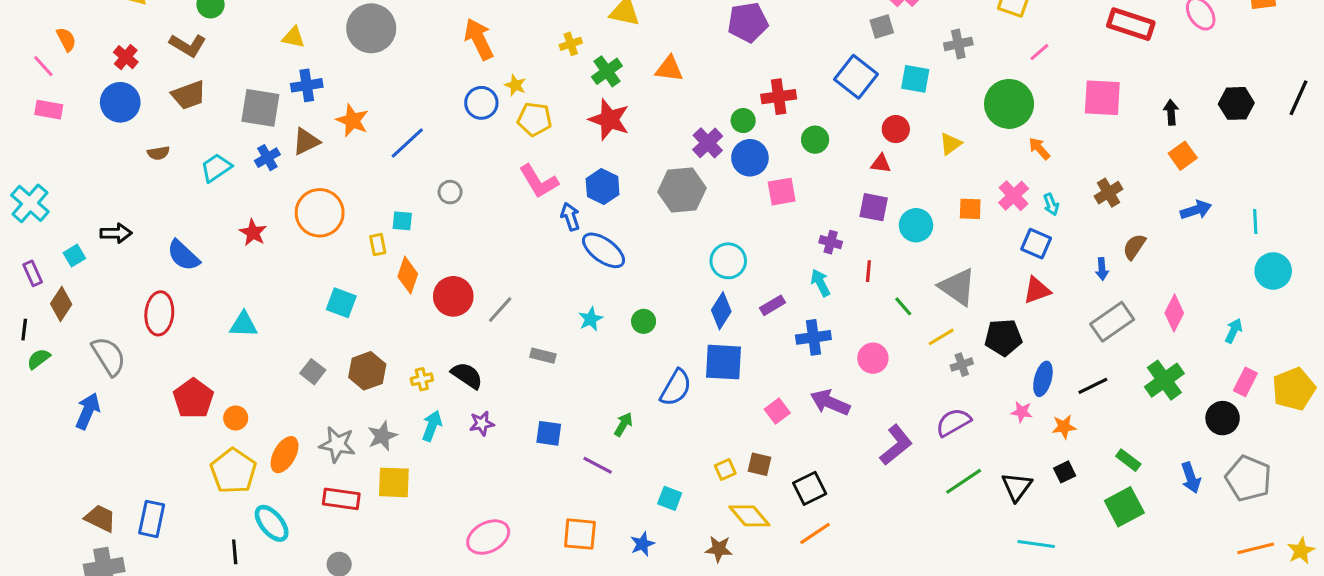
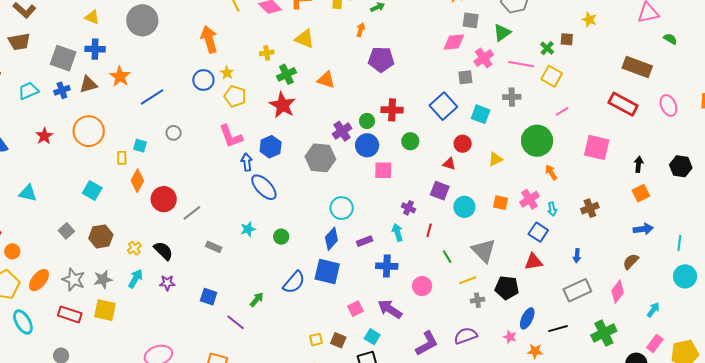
brown semicircle: (1134, 247) -> (631, 261), moved
yellow cross: (422, 379) -> (134, 248), turned -32
cyan square: (670, 498) -> (372, 337), moved

